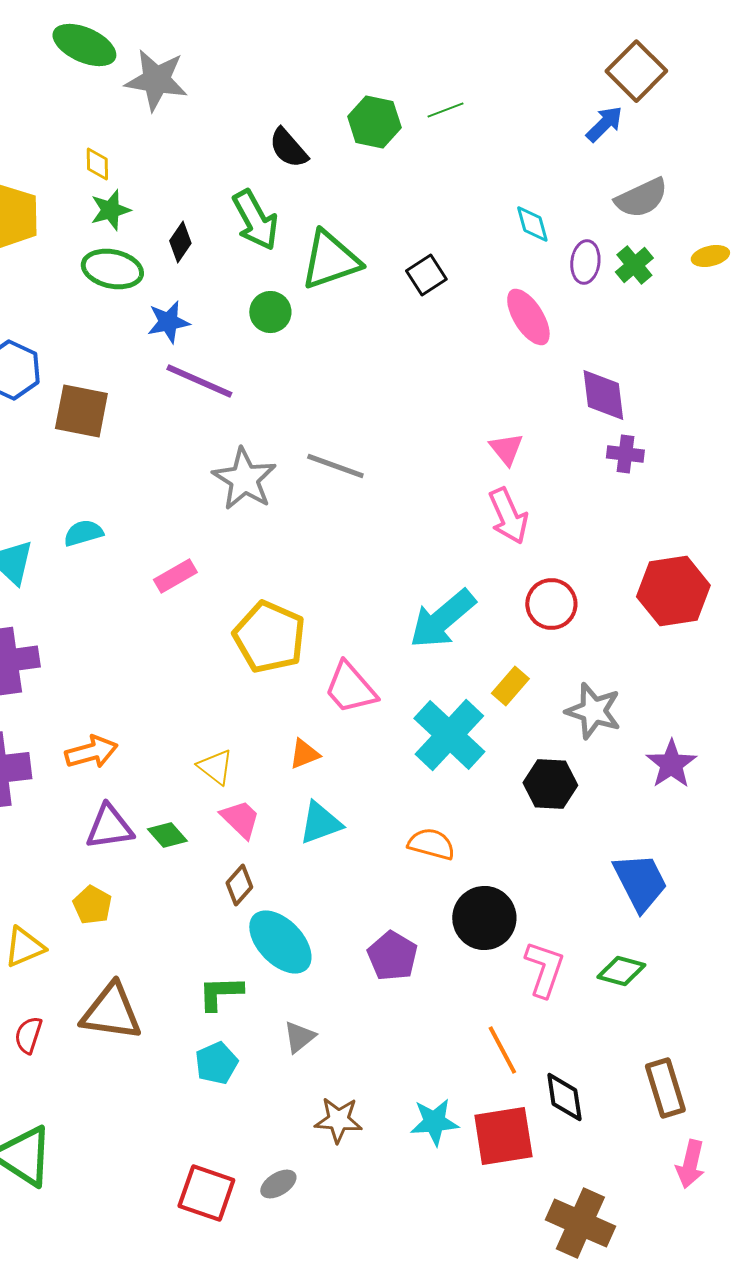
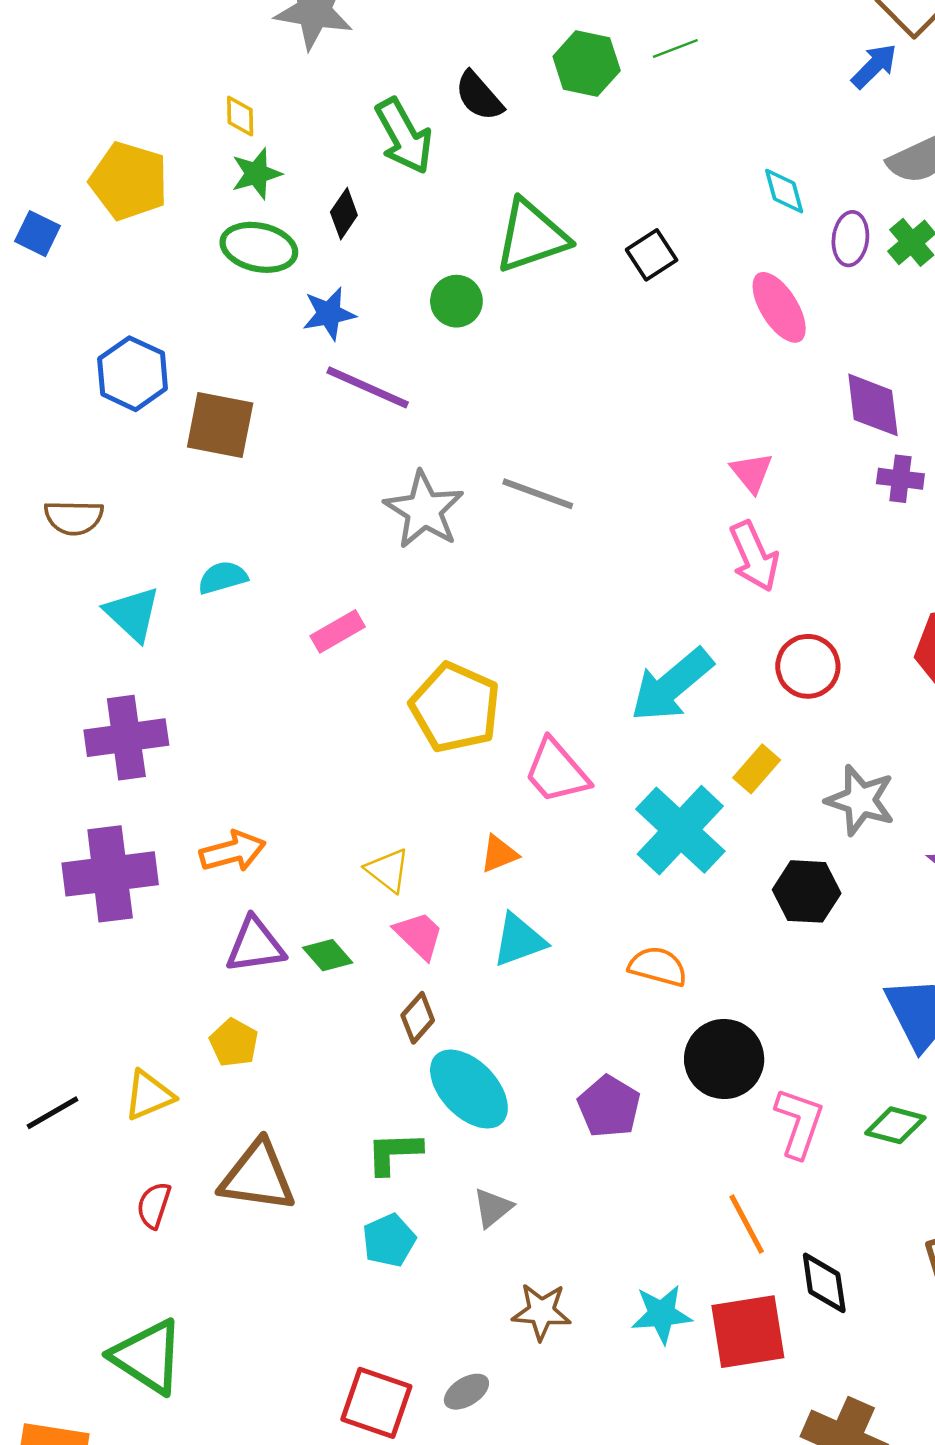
green arrow: (255, 220) -> (404, 136), moved

